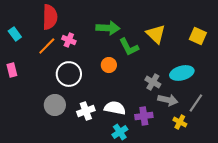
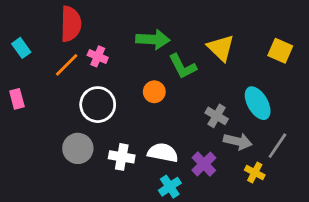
cyan ellipse: (182, 73) -> (258, 103), turned 75
white cross: (86, 111) -> (122, 157), turned 30
purple cross: (144, 116) -> (204, 164), turned -36

